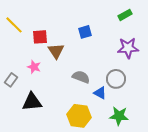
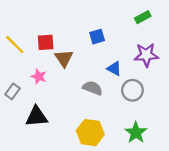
yellow line: (14, 25) -> (15, 45), moved
blue triangle: (100, 93) -> (114, 69), moved
green star: (119, 116) -> (136, 133), turned 30

